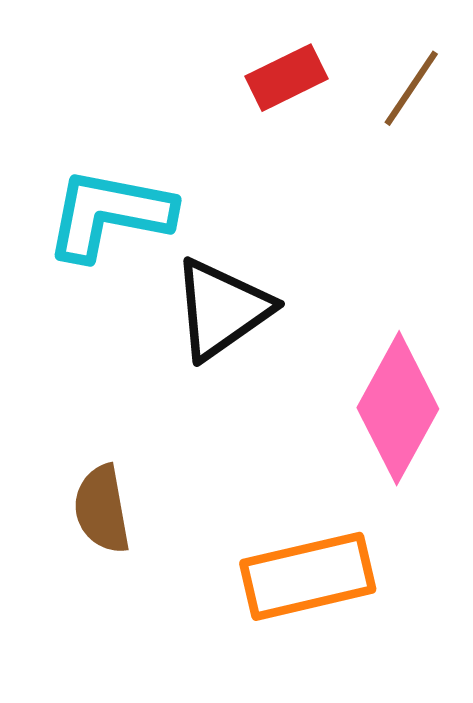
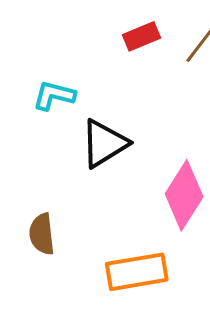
cyan L-shape: (109, 214) -> (54, 95), size x0.7

